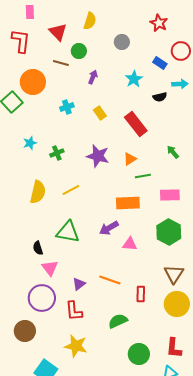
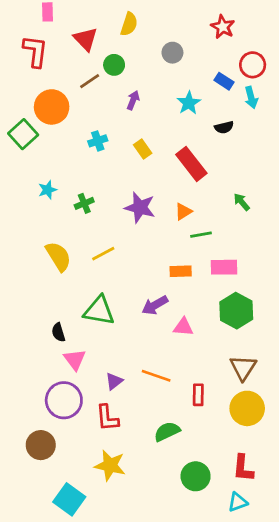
brown line: (61, 63) -> (90, 81), turned -49
cyan arrow: (180, 84) -> (251, 97), moved, turned 77
yellow semicircle: (38, 192) -> (58, 256), turned -45
pink rectangle: (170, 195) -> (224, 267), moved
orange rectangle: (128, 203) -> (181, 271), size x0.7

